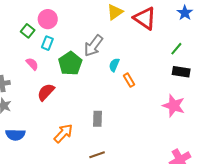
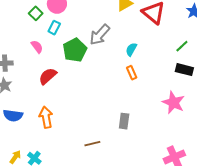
cyan semicircle: (114, 65) -> (131, 49), moved
gray rectangle: (98, 119) -> (124, 121), moved
orange arrow: (63, 133) -> (46, 117), moved, turned -60

